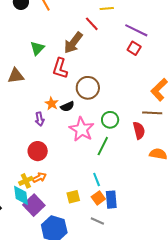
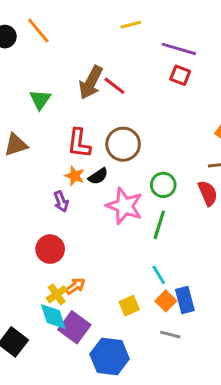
red line: (92, 24) -> (114, 86), moved
red L-shape: (60, 68) -> (79, 143), moved
red circle: (38, 151) -> (50, 249), moved

